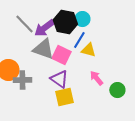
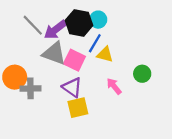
green circle: (117, 90) -> (142, 74), moved

